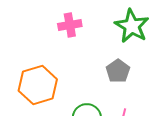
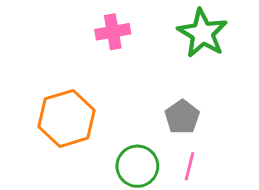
gray pentagon: (118, 71) -> (182, 117), moved

